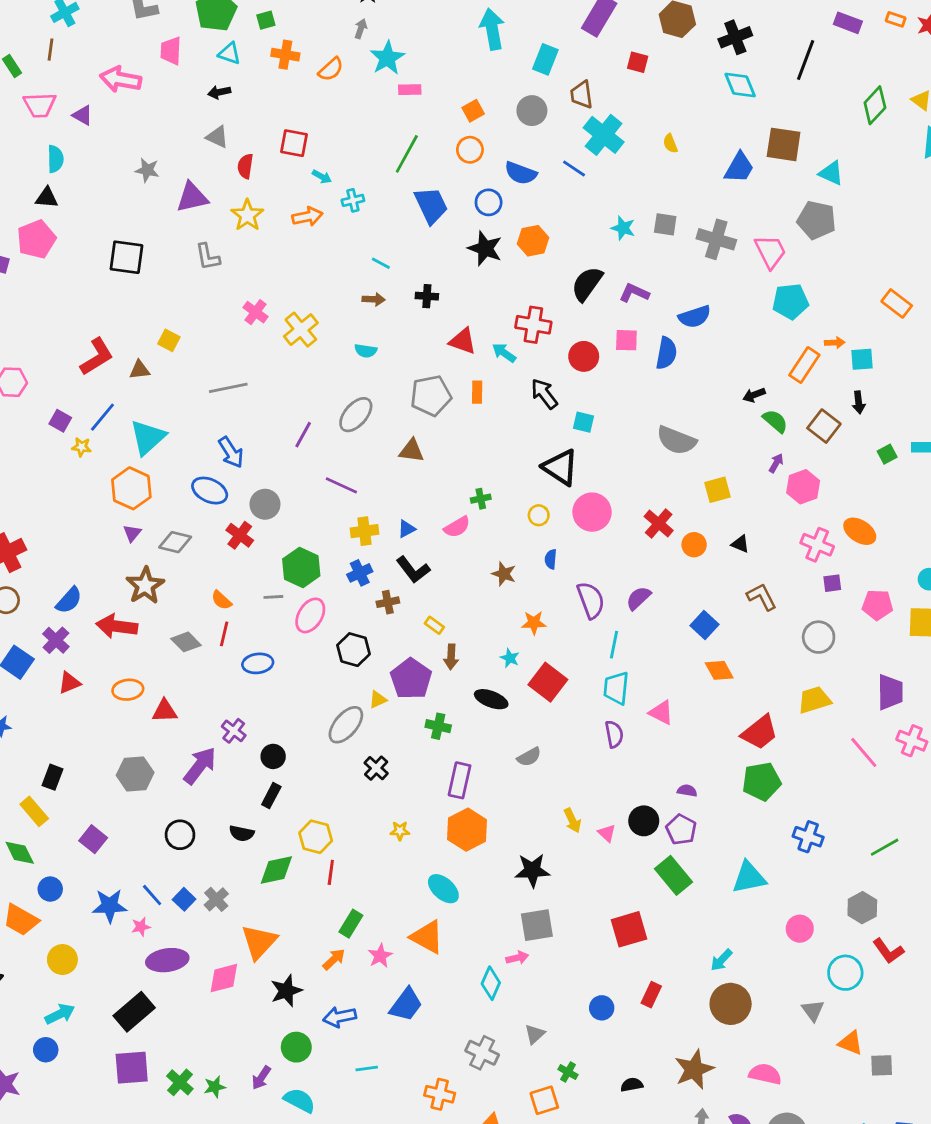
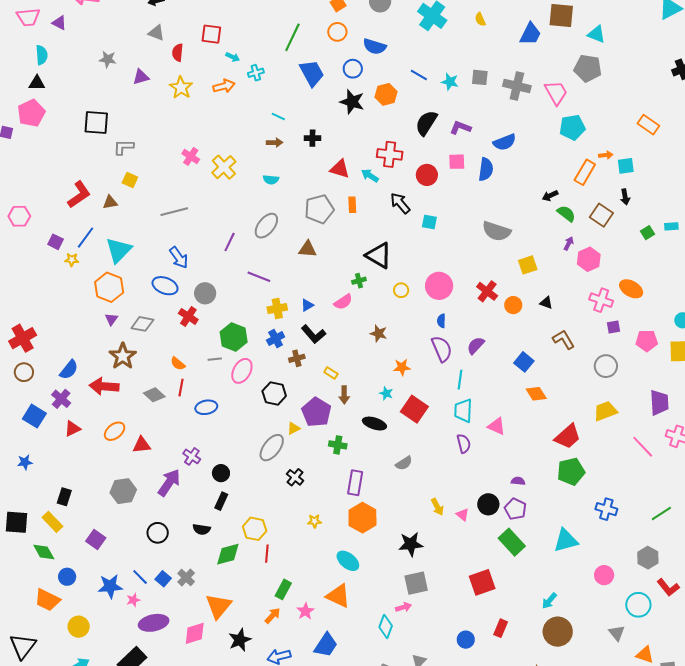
blue line: (574, 168) -> (419, 75), moved
purple triangle: (192, 197) -> (141, 77), size x0.7
gray L-shape: (208, 257) -> (124, 147), moved, turned 105
black triangle: (560, 467) -> (379, 255), moved
blue semicircle: (551, 559) -> (441, 321), moved
orange ellipse: (128, 690) -> (115, 431), turned -30

